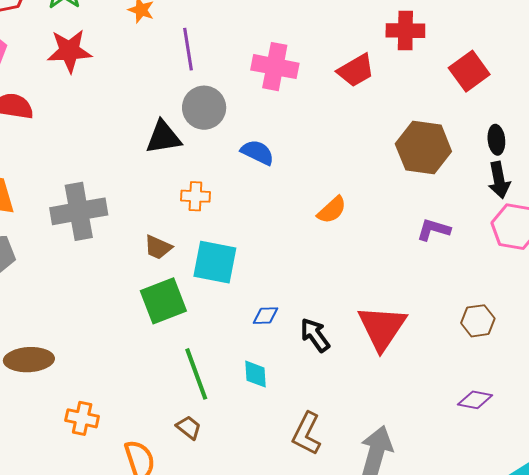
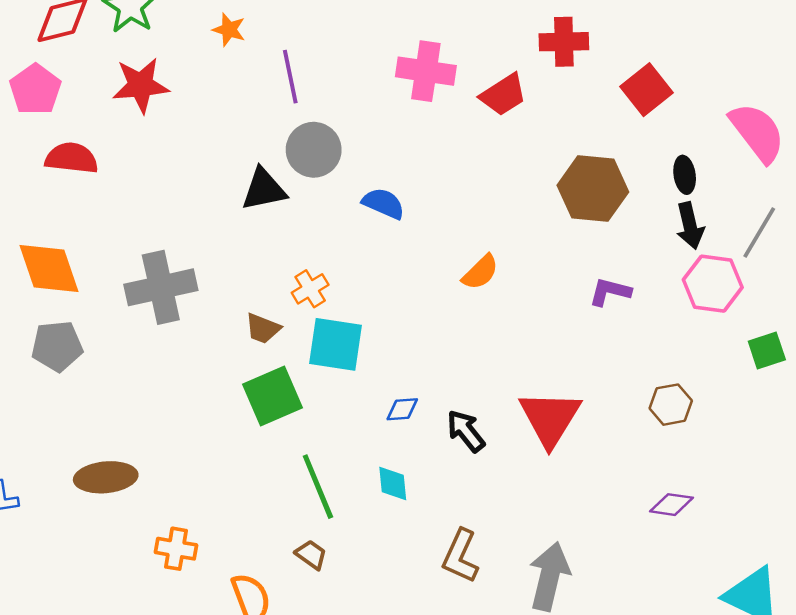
pink cross: (275, 67) -> (426, 71), moved
orange cross: (195, 196) -> (310, 289), moved, turned -32

